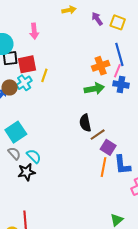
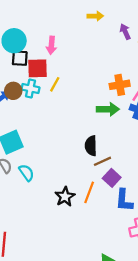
pink arrow: (34, 31) -> (51, 45), moved
cyan cross: (24, 83) -> (30, 88), turned 35
orange line: (103, 167) -> (89, 192), moved
black star: (27, 172) -> (65, 197), moved, turned -30

